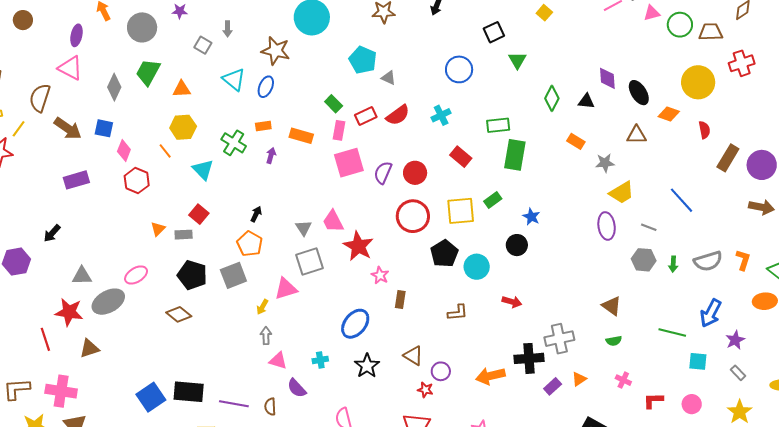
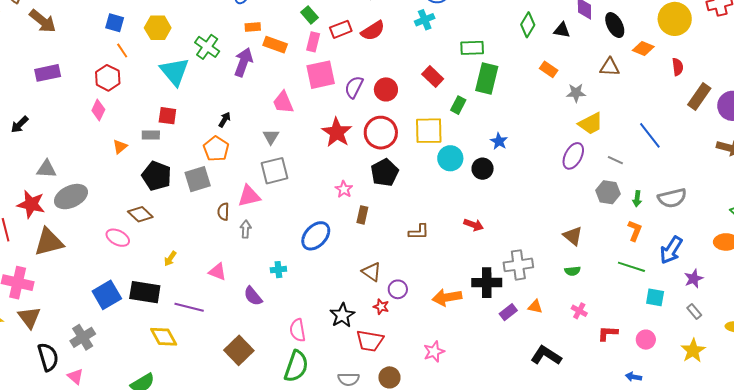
cyan cross: (441, 115) -> (425, 20), moved
orange rectangle: (263, 126) -> (253, 27), moved
blue square: (104, 128) -> (115, 23), moved
pink diamond: (124, 151) -> (98, 110), moved
orange line: (165, 151) -> (122, 51), moved
purple arrow: (271, 156) -> (243, 62), size x1.8
cyan triangle: (203, 170) -> (175, 72), size x1.4
green rectangle: (493, 200) -> (458, 105), moved, turned -30
red square: (199, 214) -> (167, 116), turned -36
pink trapezoid: (333, 221) -> (283, 102), moved
purple ellipse: (607, 226) -> (573, 156), turned 32
orange triangle: (158, 229) -> (120, 147), moved
red star: (358, 246) -> (337, 132), moved
black pentagon: (444, 254) -> (385, 173), moved
orange L-shape: (743, 260) -> (635, 231), moved
cyan circle: (477, 267) -> (450, 158), moved
pink ellipse: (136, 275) -> (118, 238), moved, turned 55
yellow arrow: (262, 307) -> (170, 259), moved
gray arrow: (266, 336) -> (246, 229), moved
brown triangle: (89, 348) -> (49, 242), size x1.5
pink triangle: (278, 361) -> (217, 272), moved
black star: (367, 366) -> (342, 315), moved
orange triangle: (579, 379) -> (535, 307), turned 42
brown semicircle: (270, 407) -> (223, 212), moved

